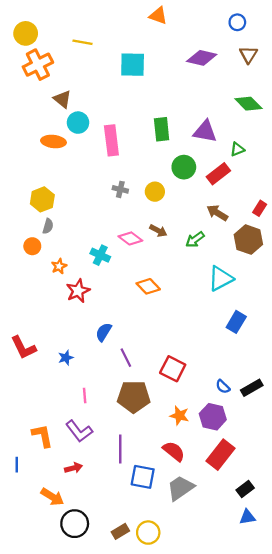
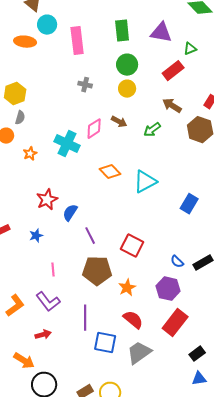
green circle: (184, 167) -> (127, 65), moved
yellow circle: (155, 192) -> (127, 89), moved
pink diamond: (130, 238) -> (94, 129), turned -70
cyan cross: (100, 255) -> (67, 144), size x1.4
cyan triangle: (221, 279) -> (145, 182), moved
red star: (78, 291) -> (47, 200), moved
orange star: (179, 416) -> (127, 288), moved, turned 30
orange L-shape: (42, 436) -> (15, 306), turned 65

